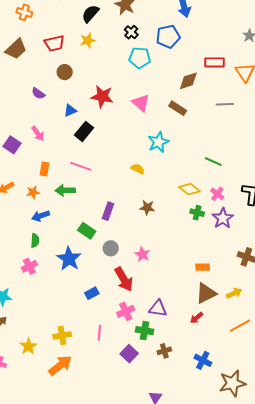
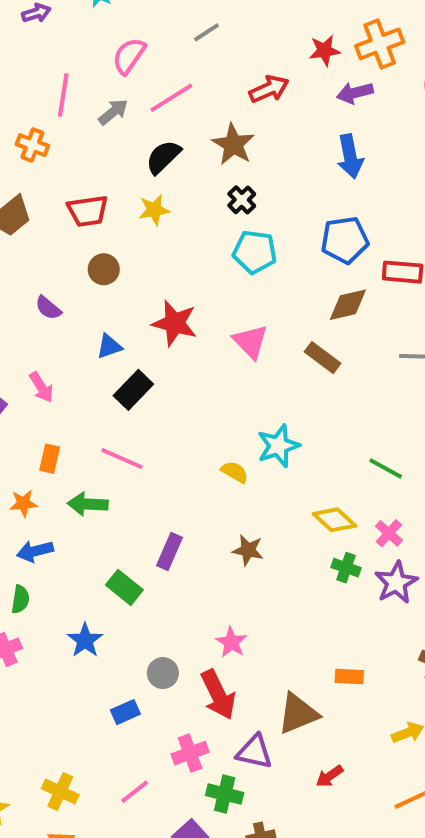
blue pentagon: (168, 37) -> (345, 240), moved
cyan star: (158, 142) -> (278, 446), moved
gray circle: (111, 248) -> (163, 673), moved
blue star: (69, 259) -> (85, 640), size x0.7
red arrow: (124, 279) -> (218, 695), moved
brown triangle: (206, 293) -> (298, 714), moved
pink line: (99, 333) -> (135, 792), turned 42
yellow cross: (62, 335) -> (60, 792), turned 30

